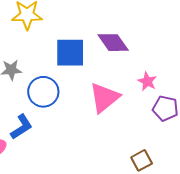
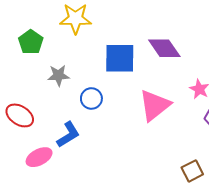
blue circle: (43, 92) -> (91, 98), size x0.7

